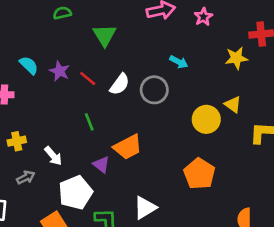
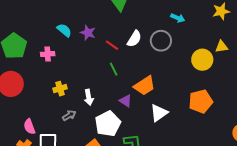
red line: (88, 78) -> (112, 45), moved
yellow triangle: (233, 104) -> (222, 47), turned -40
white arrow: (53, 156) -> (89, 97), turned 35
orange pentagon: (199, 174) -> (201, 101), turned 30
white triangle: (145, 208) -> (159, 113), moved

